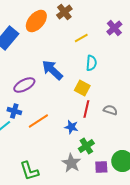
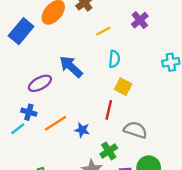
yellow square: (82, 88) -> (123, 87), moved
gray semicircle: (110, 110) -> (135, 130), moved, size x1.5
blue star: (71, 127) -> (82, 130), moved

